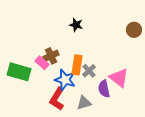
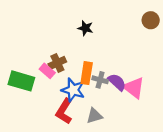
brown circle: (134, 30) -> (151, 20), moved
gray cross: (89, 71) -> (100, 80), turned -32
purple semicircle: (104, 89) -> (117, 82), moved, turned 144

